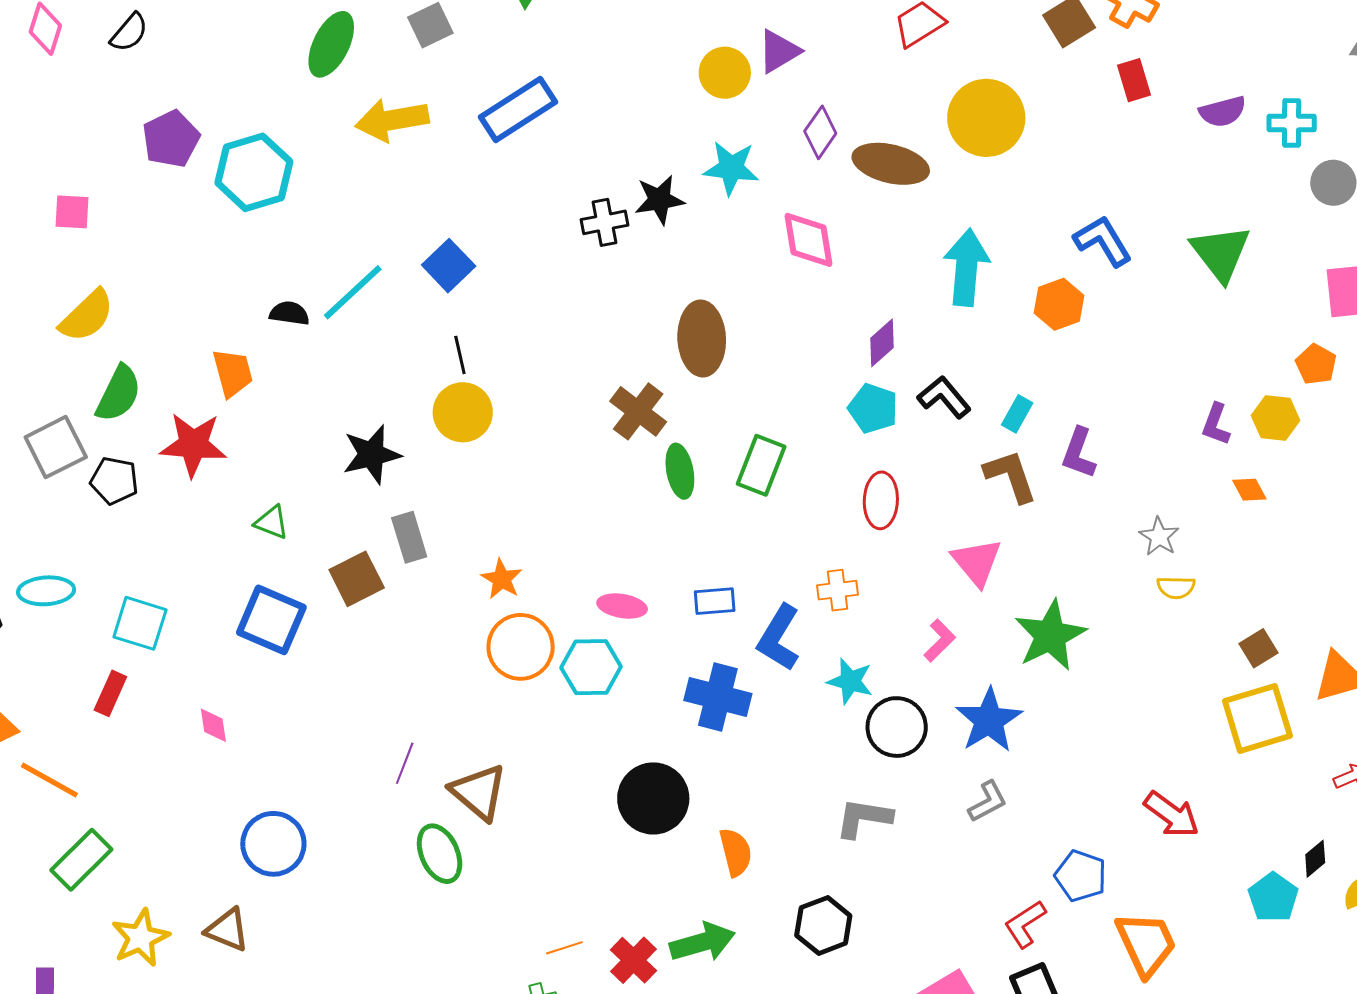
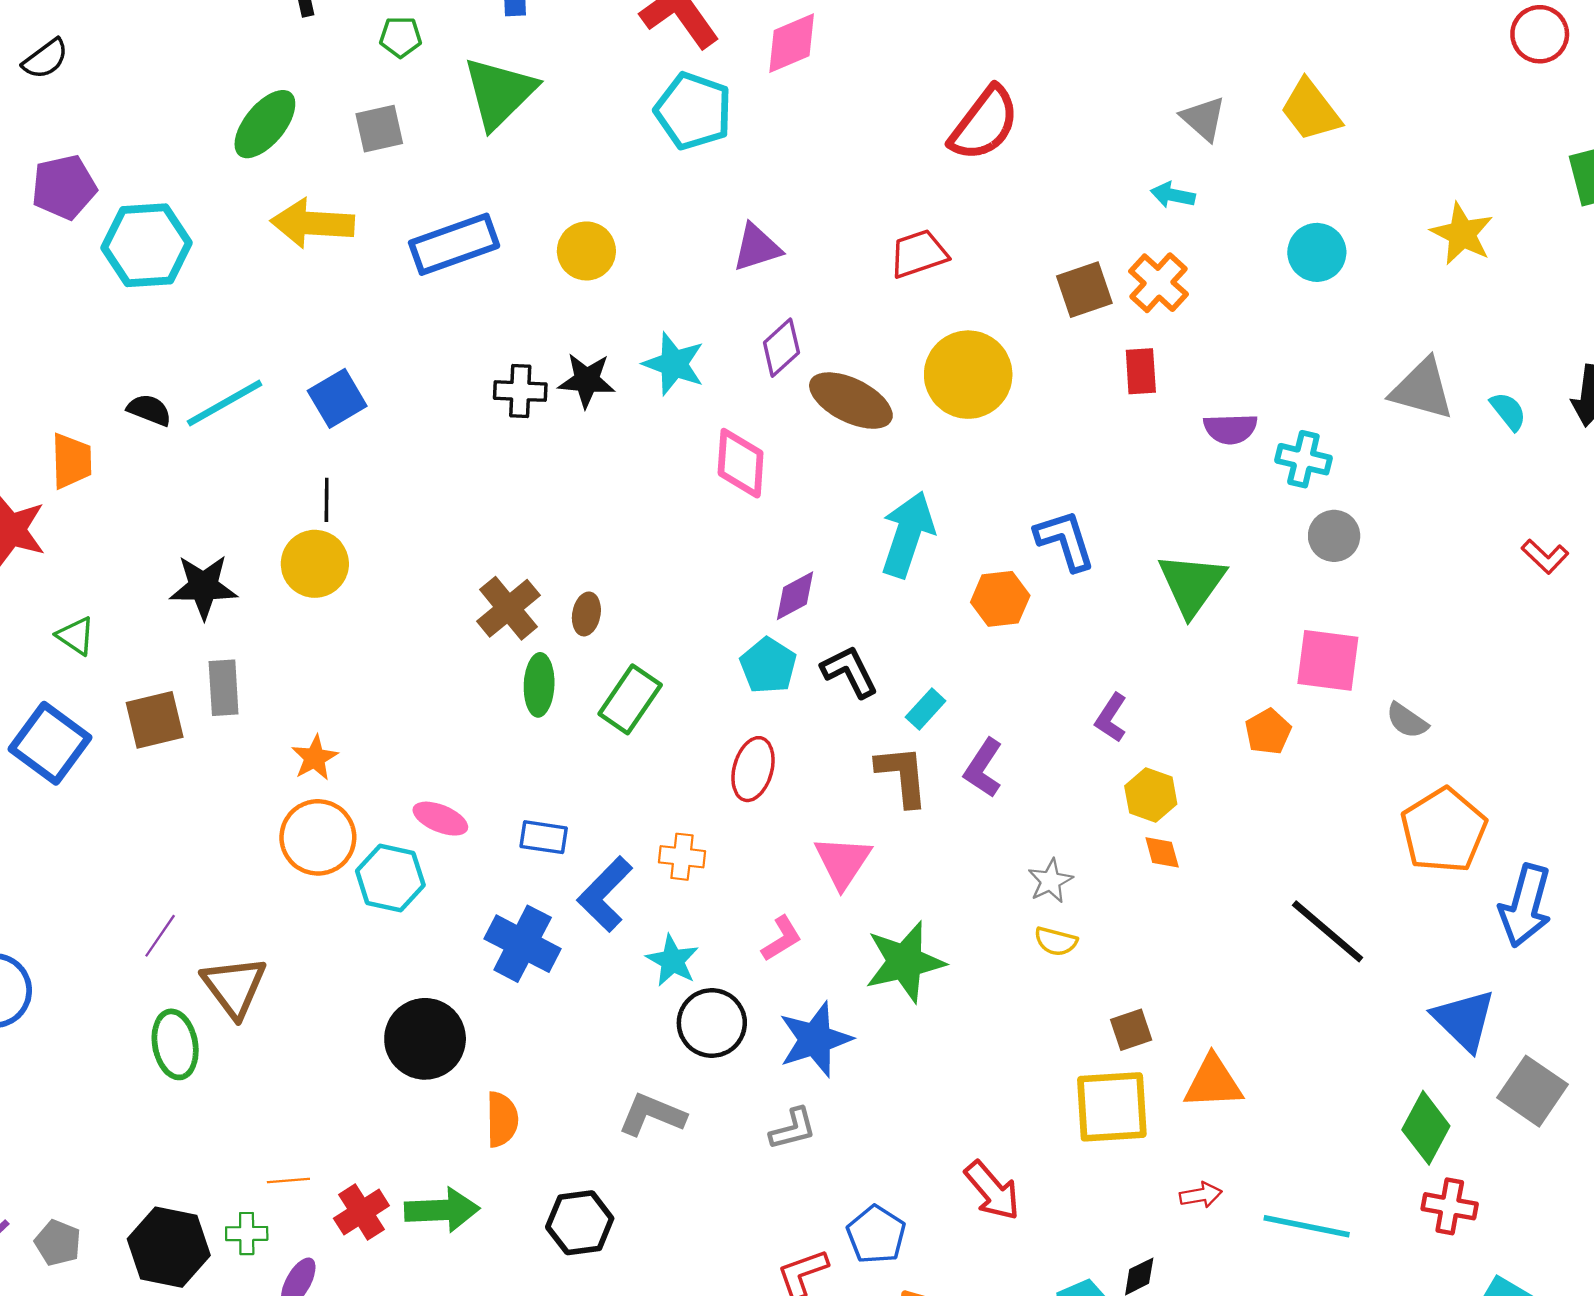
yellow circle: (725, 73) -> (586, 251), moved
brown ellipse: (702, 339) -> (586, 614), moved, size x0.5
yellow hexagon: (1276, 418) -> (1151, 795), moved
purple L-shape: (1216, 424) -> (1111, 718), moved

